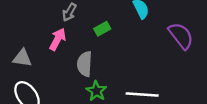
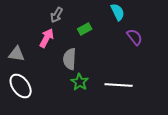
purple semicircle: (181, 36) -> (135, 37), moved, size x0.7

